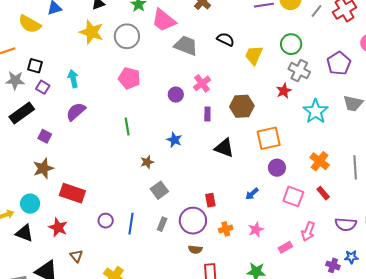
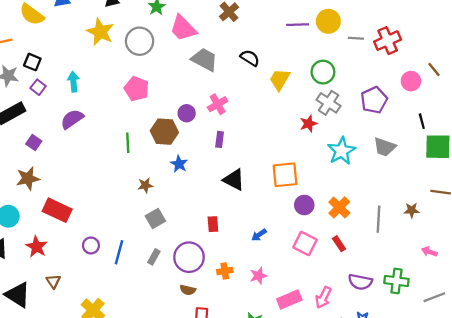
gray line: (317, 11) -> (356, 38), turned 48
brown hexagon: (242, 106) -> (164, 132), moved
purple circle: (277, 168) -> (304, 205), moved
red rectangle: (210, 200) -> (213, 224), moved
pink arrow: (308, 231) -> (323, 297), moved
pink rectangle: (285, 247) -> (289, 300), size x1.5

